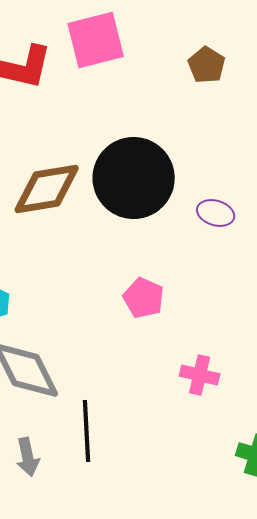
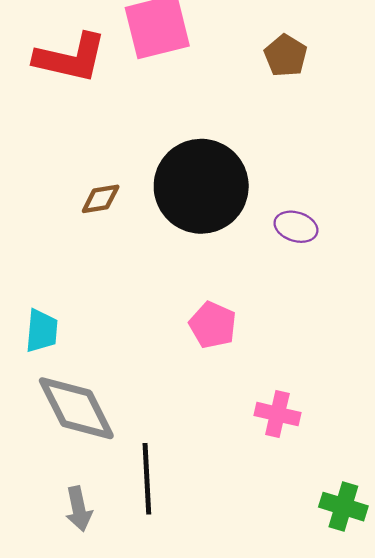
brown diamond: (47, 189) -> (101, 199), size x0.5

